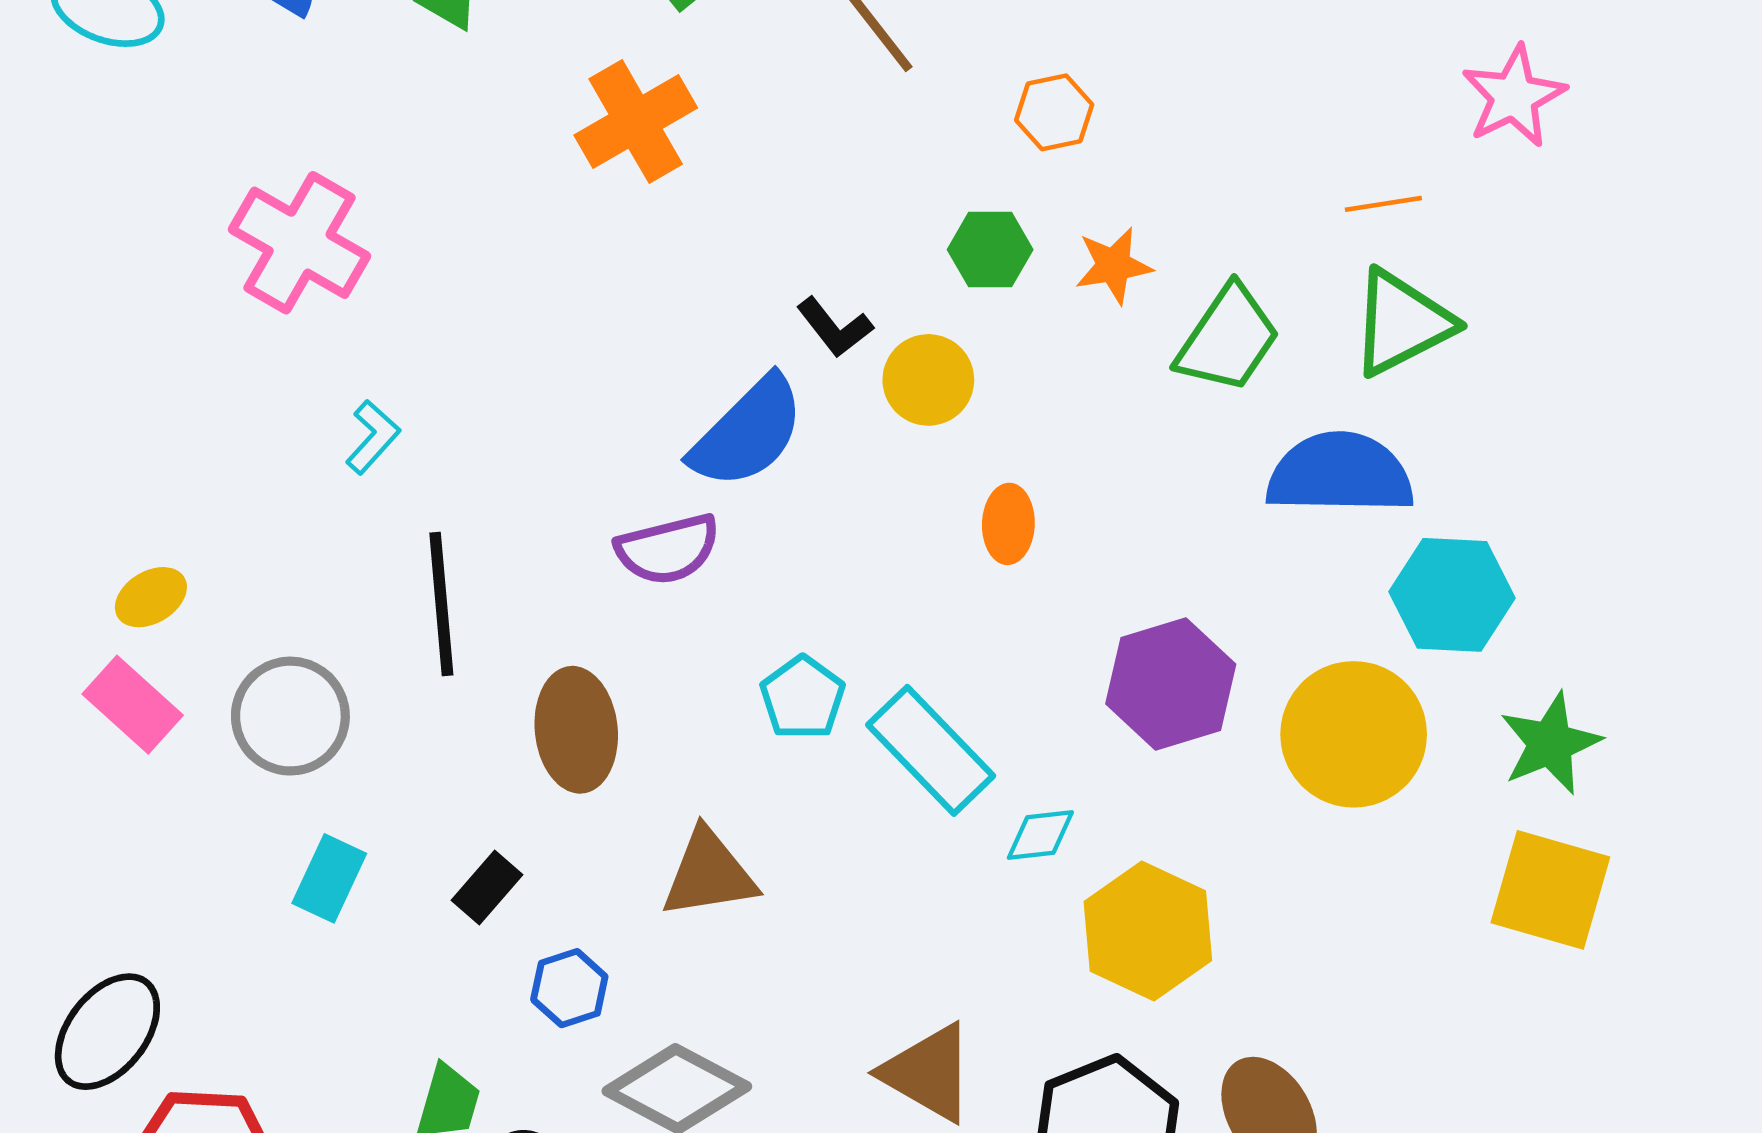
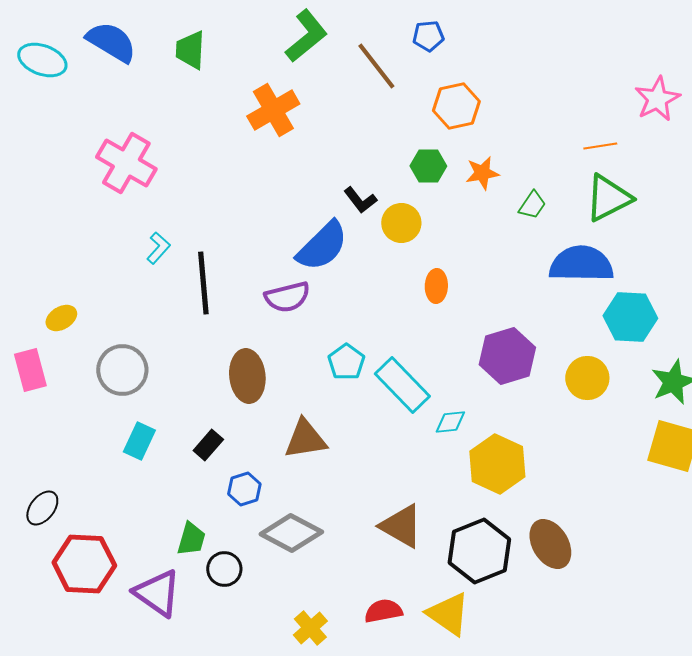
orange hexagon: (1054, 112) -> (456, 106), size x1.4
green trapezoid: (1228, 339) -> (532, 205), size x0.6
black line: (441, 604) -> (203, 283), moved
pink rectangle: (133, 705) -> (30, 370), moved, turned 33
yellow circle: (1354, 734) -> (587, 378), size x0.7
black ellipse: (107, 1032) -> (42, 508), size x0.7

